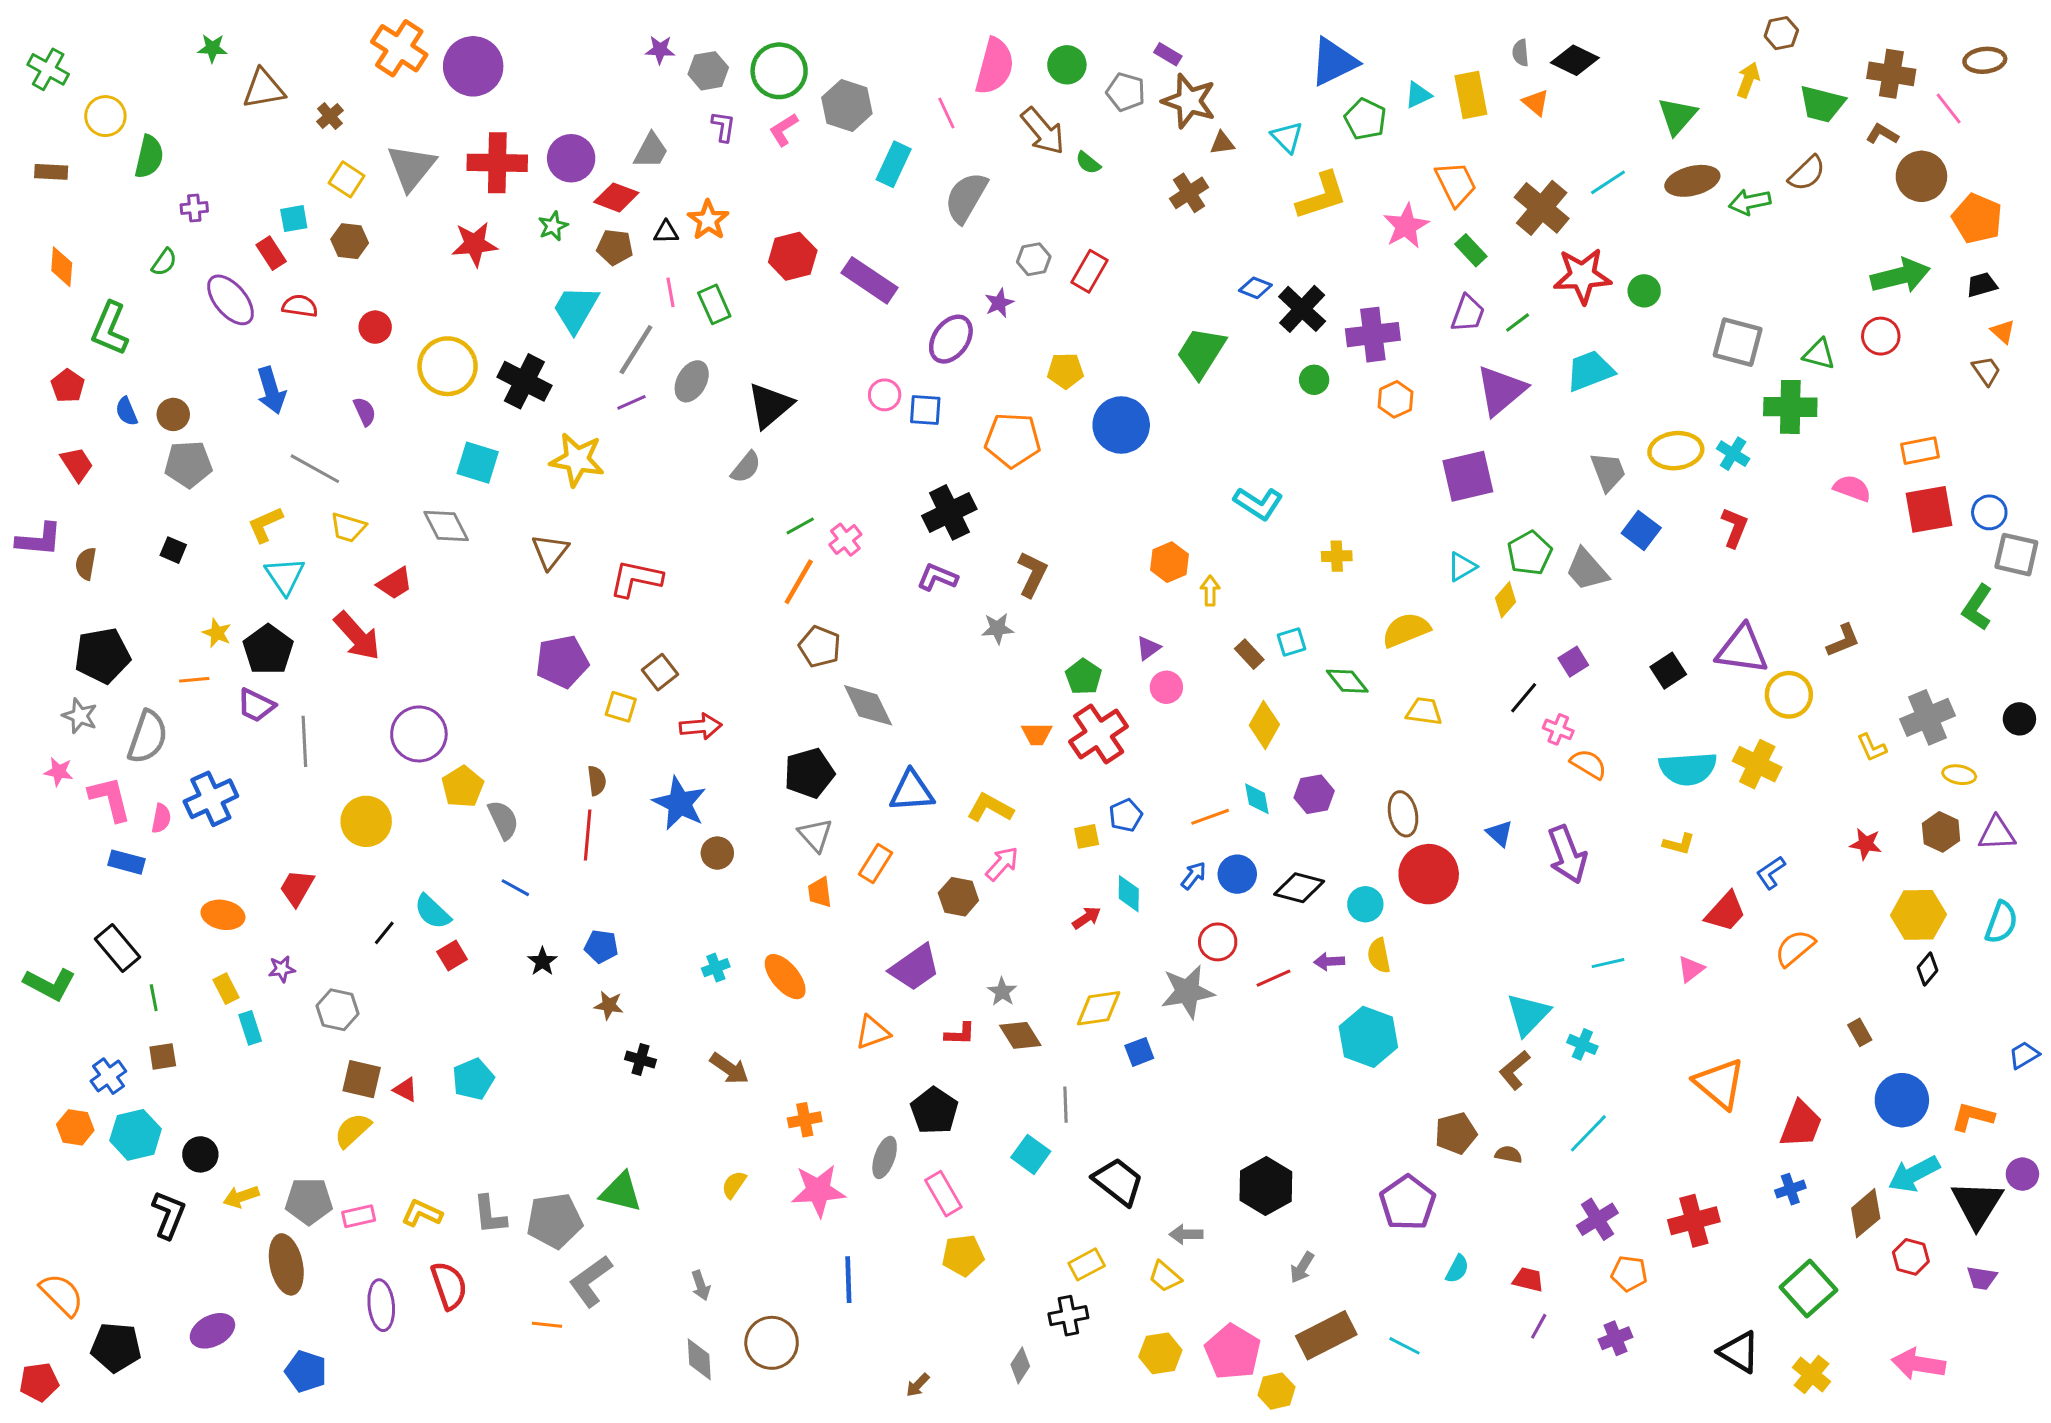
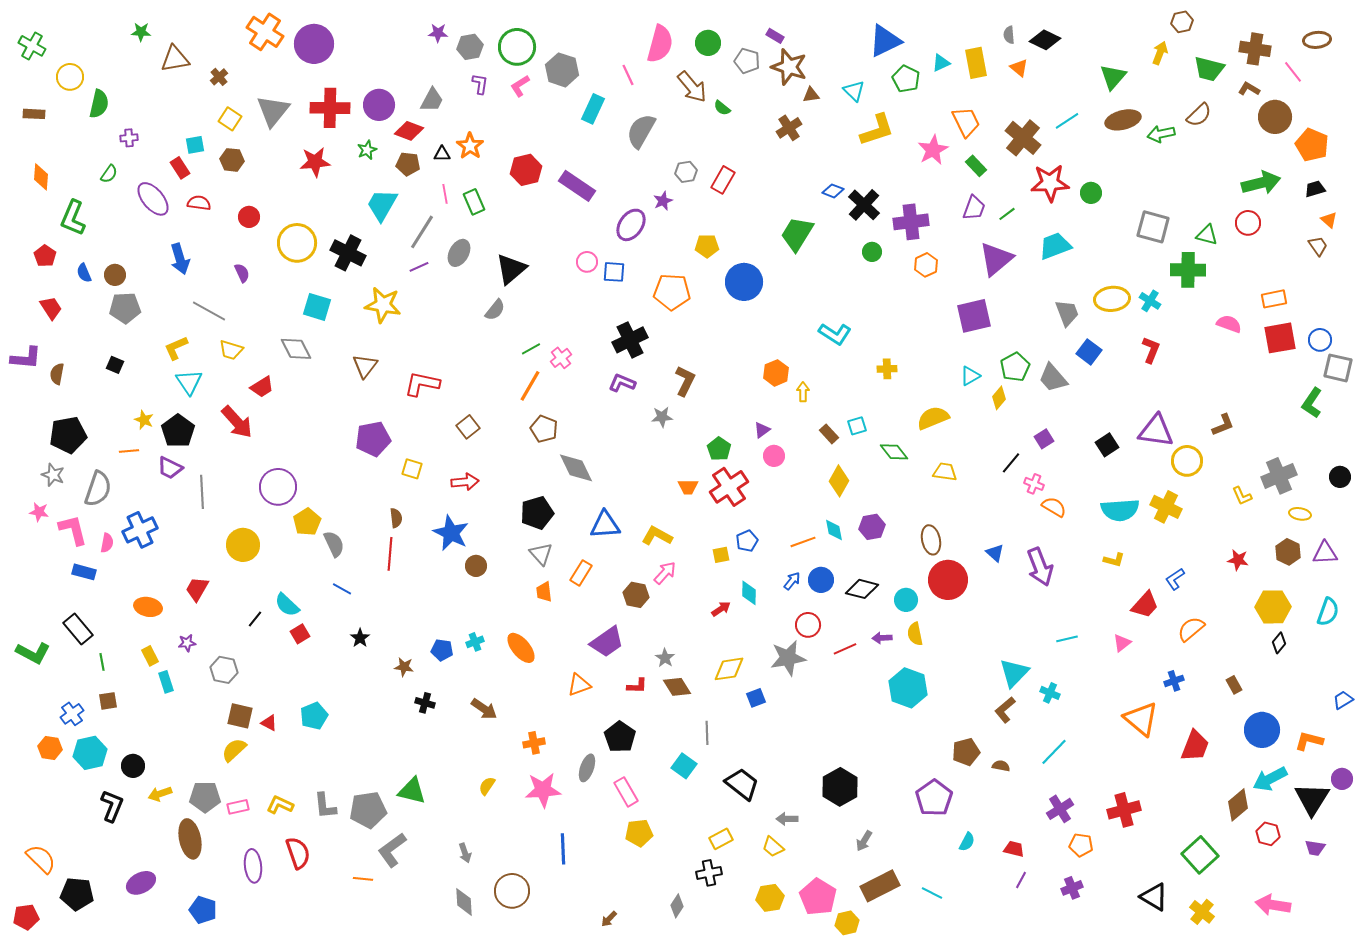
brown square: (660, 672) -> (468, 427), moved
blue pentagon: (601, 946) -> (442, 650), moved
blue cross: (1790, 1189) -> (1174, 681), moved

